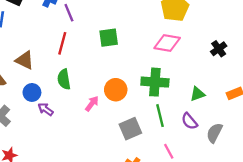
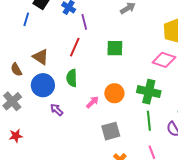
blue circle: (32, 92) -> (43, 85), size x1.5
purple arrow: (46, 109) -> (57, 110), moved
gray square: (130, 129) -> (111, 131), moved

